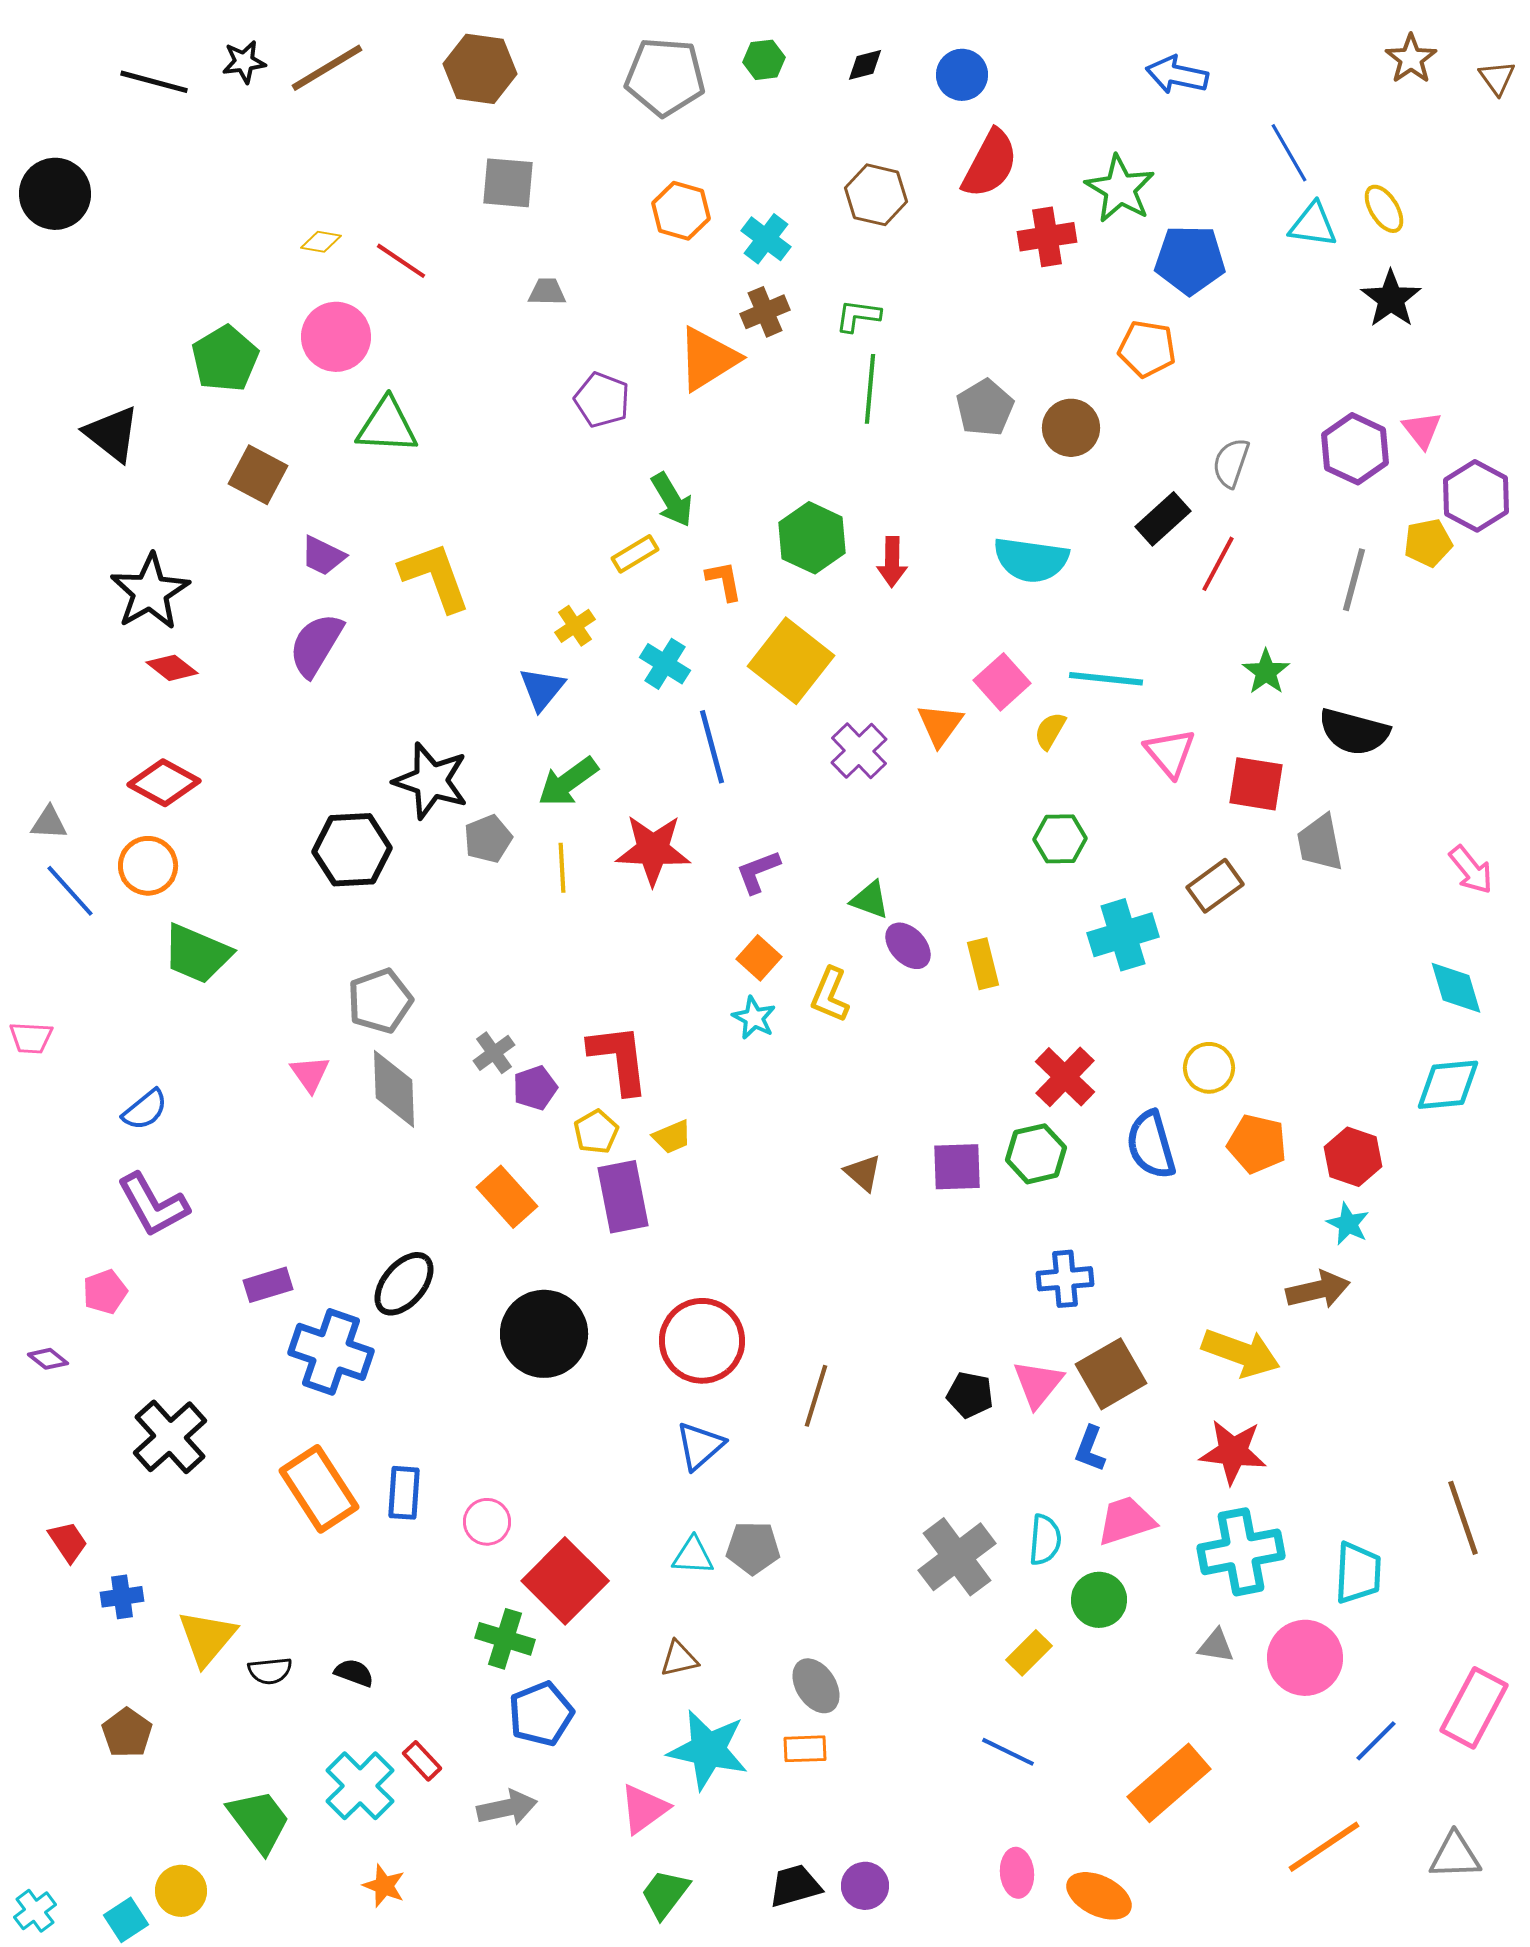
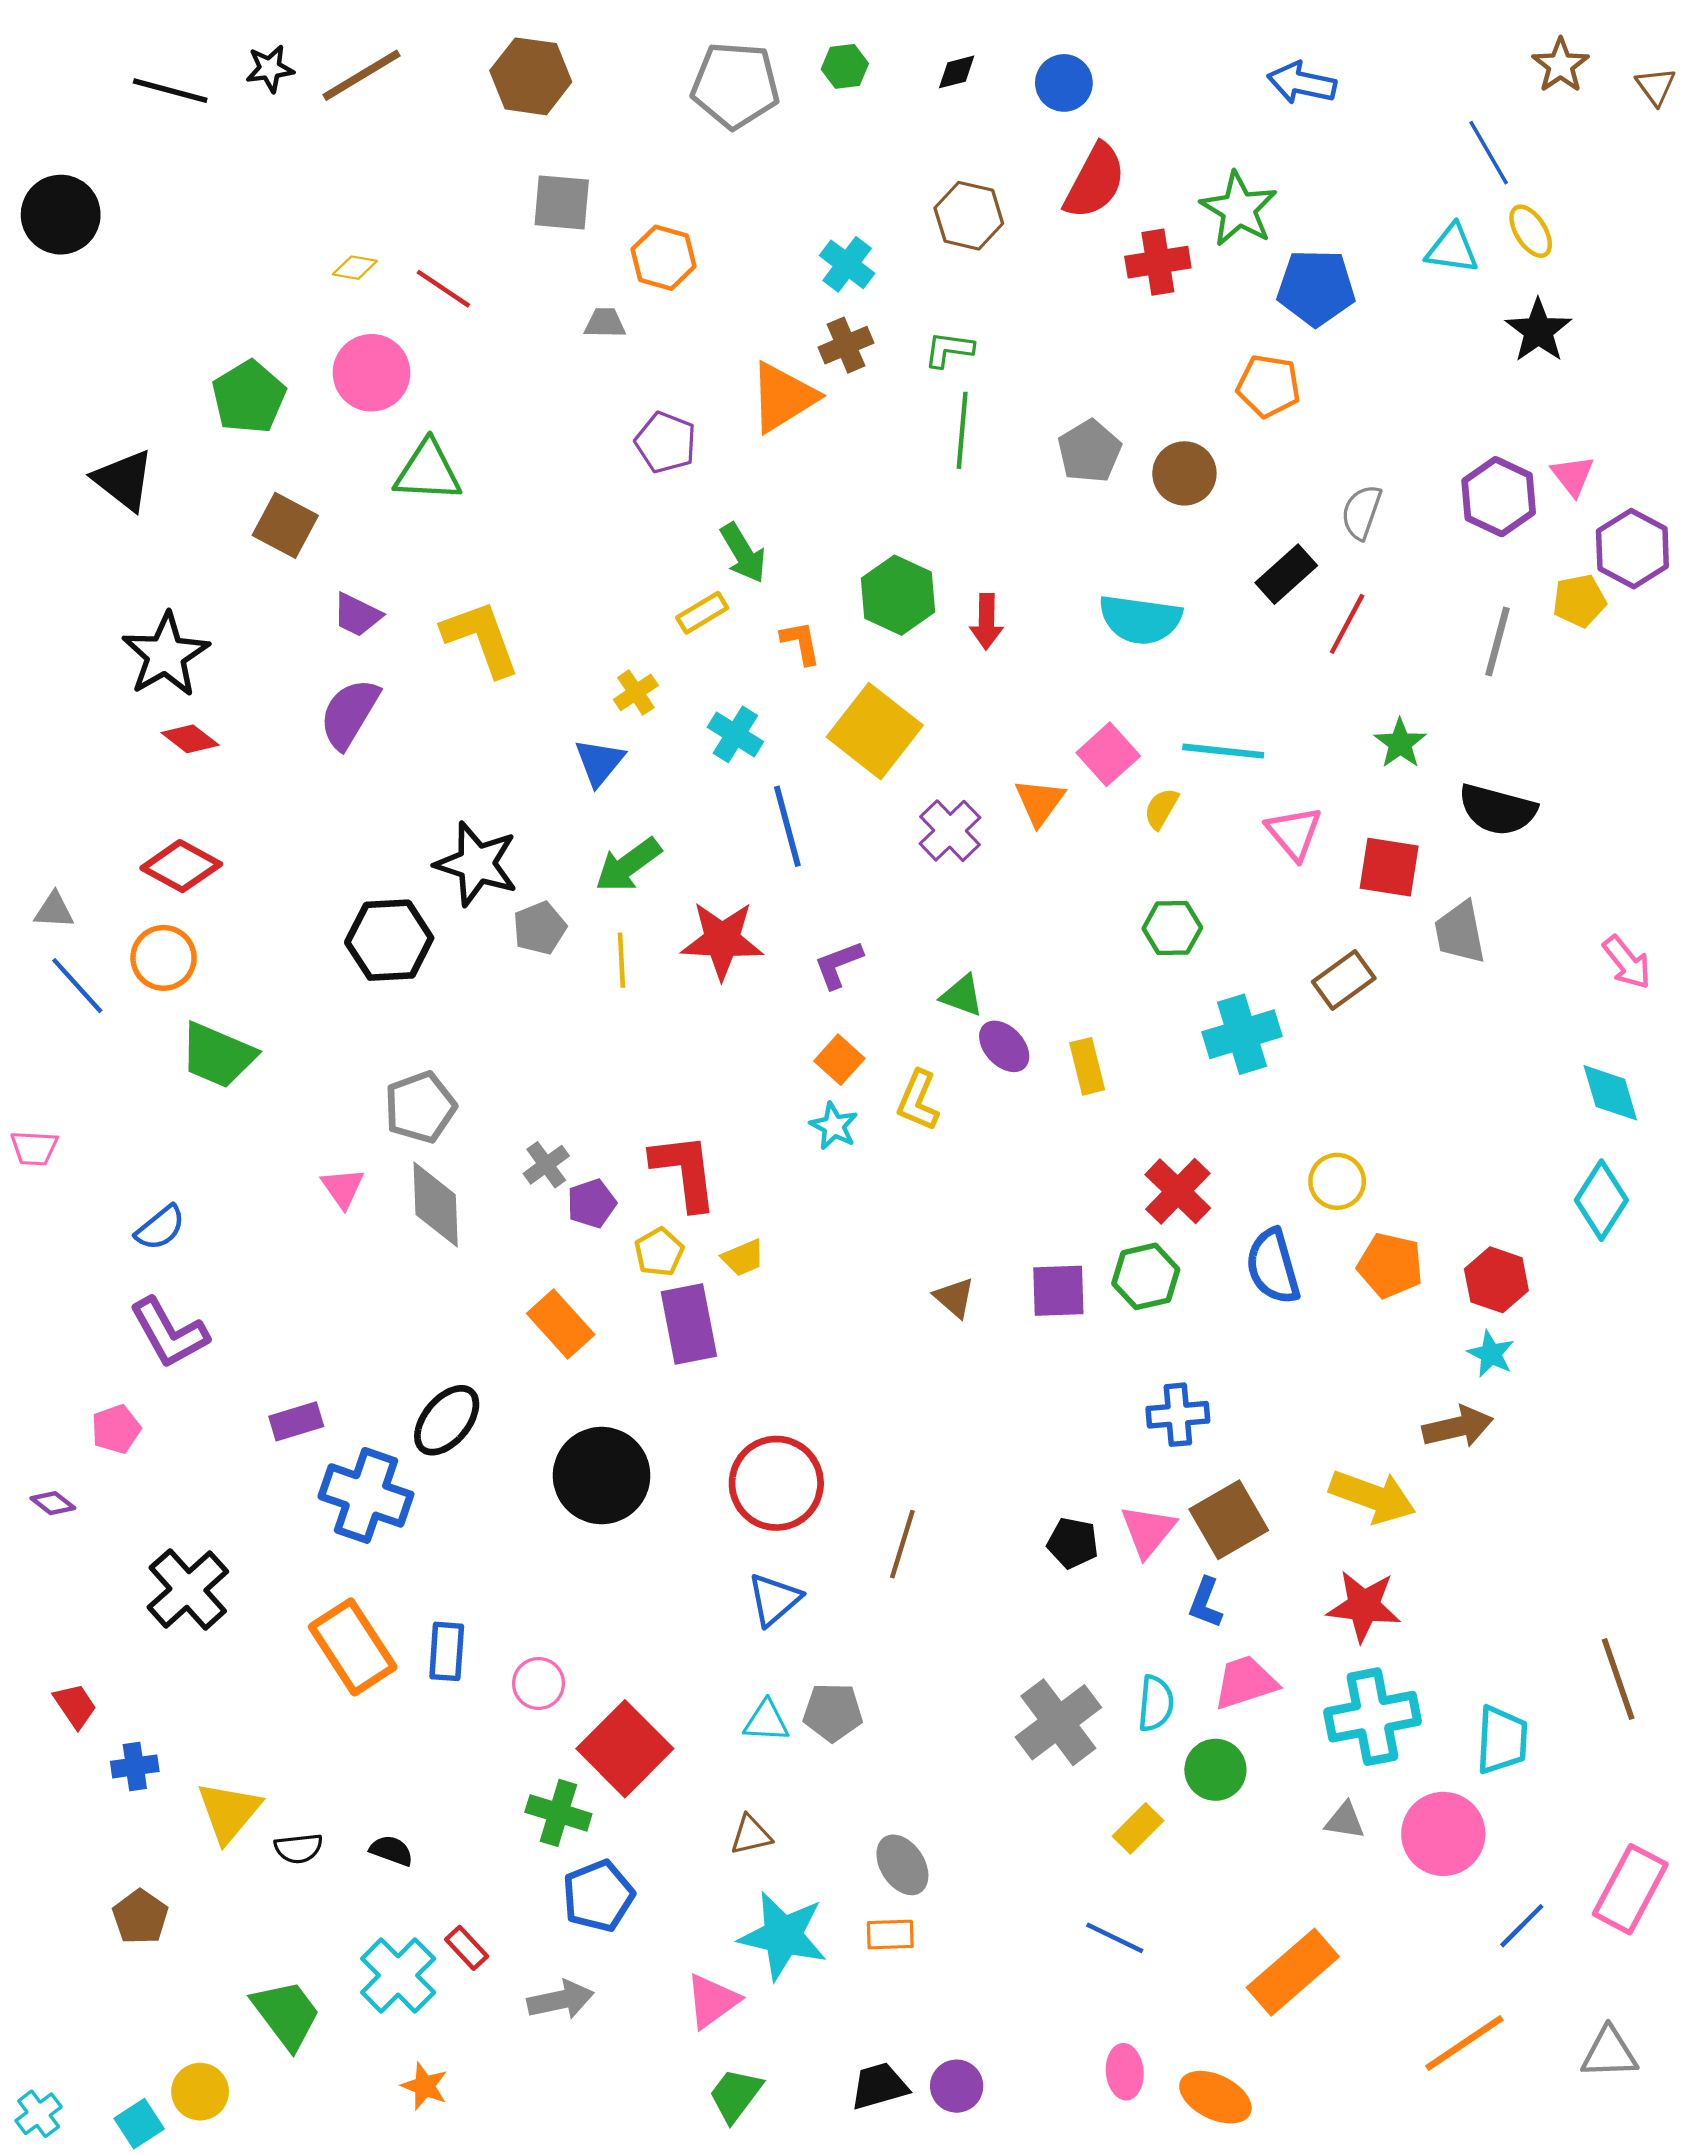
blue line: (1289, 153) -> (1489, 153), moved
orange hexagon: (681, 211) -> (663, 258), moved
cyan diamond: (1448, 1085) -> (1601, 1200), turned -52

